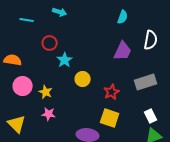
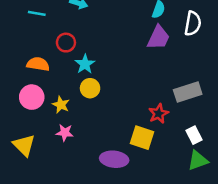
white semicircle: (151, 40) -> (193, 24), moved
purple trapezoid: (123, 51) -> (159, 37), moved
orange semicircle: (13, 60) -> (38, 64), moved
yellow circle: (83, 79) -> (90, 88), moved
red star: (112, 92) -> (159, 114), moved

